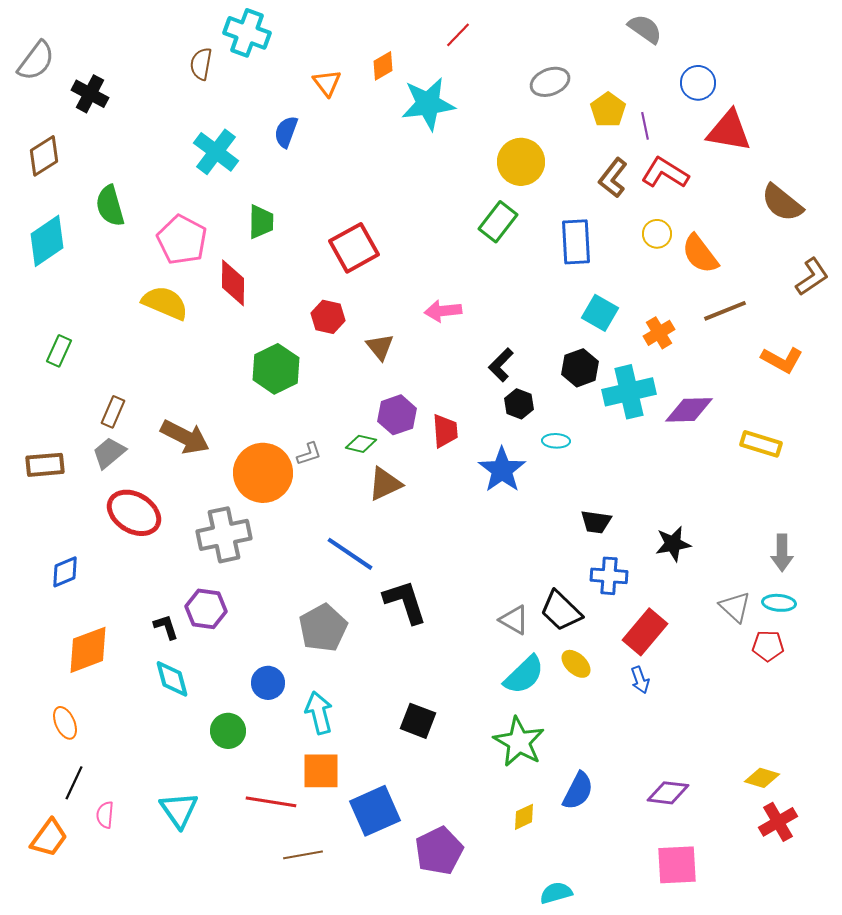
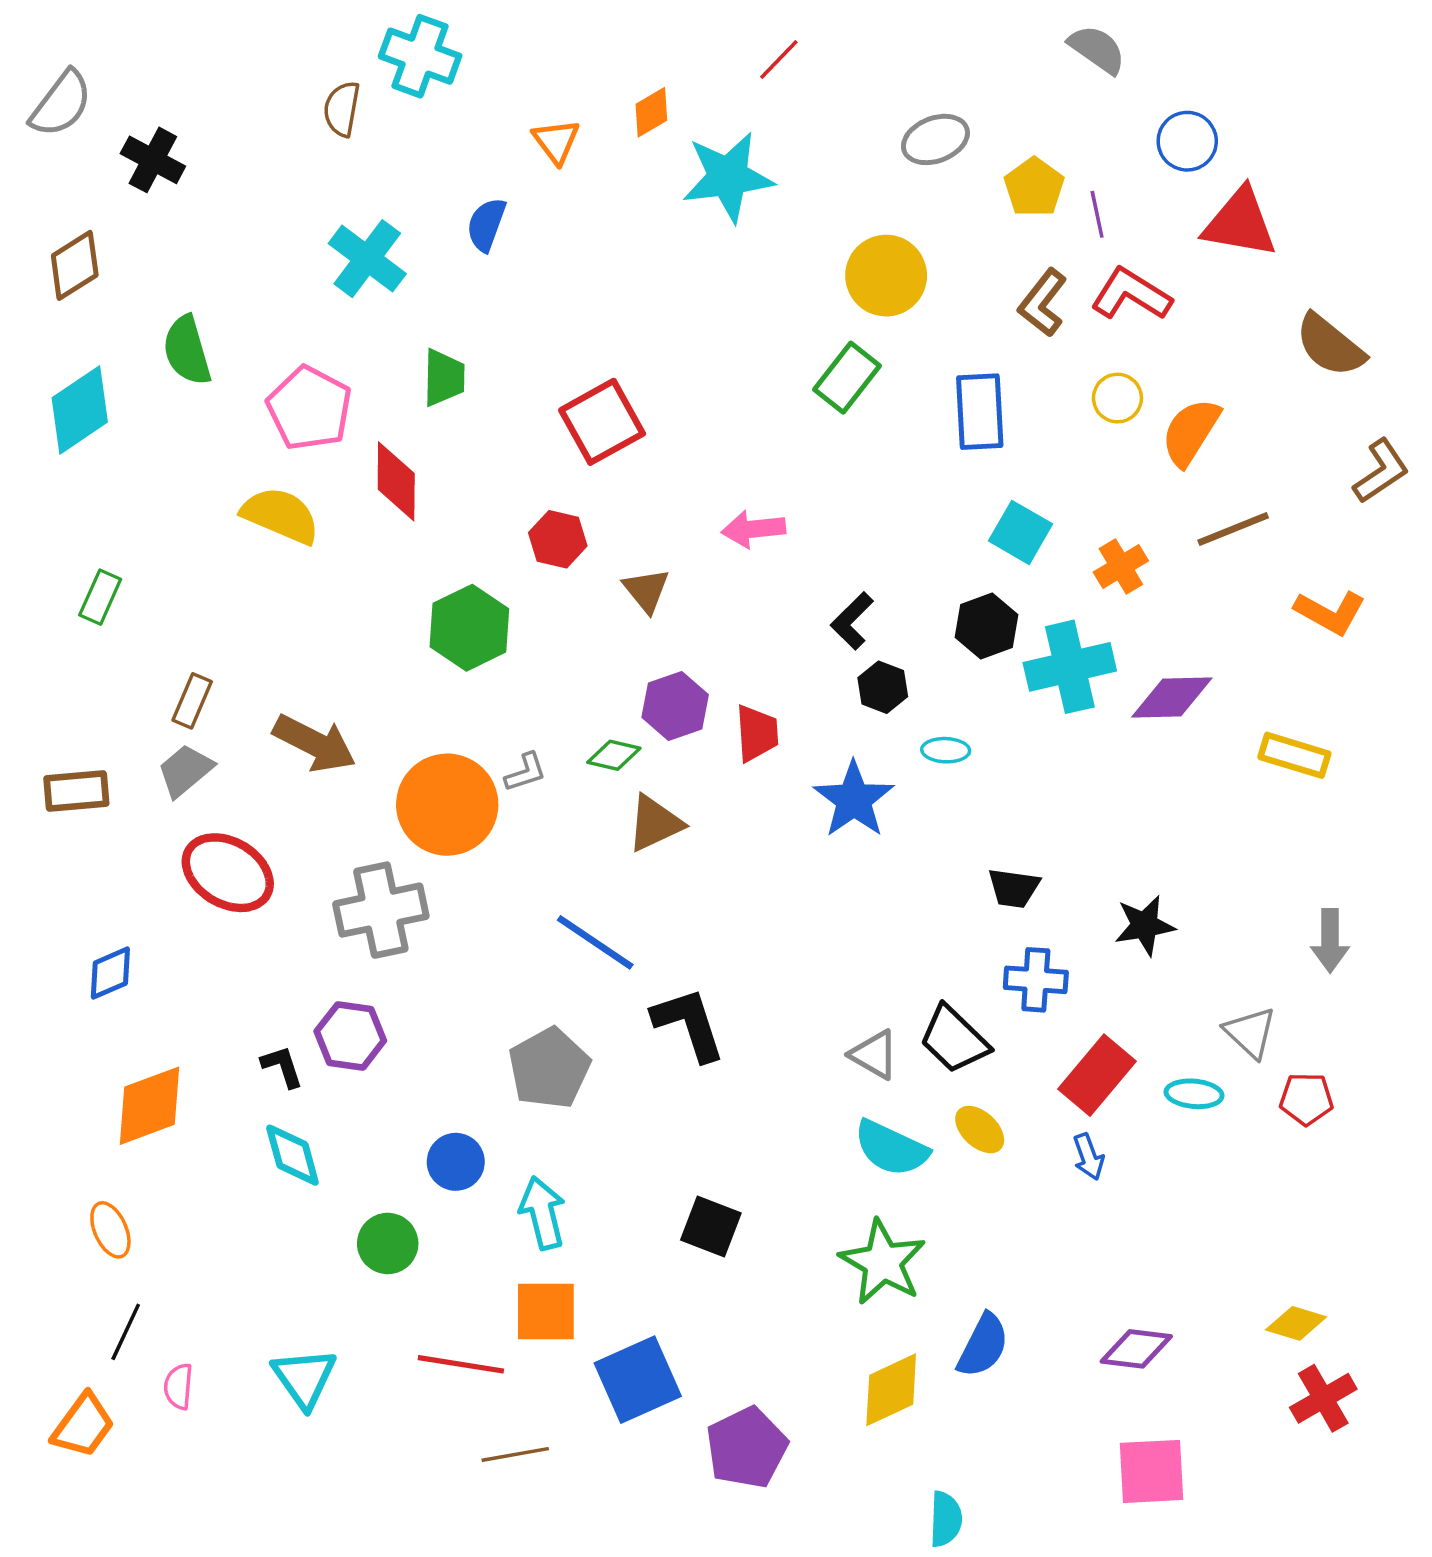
orange semicircle: (700, 254) -> (1191, 432), turned 69
cyan ellipse: (779, 603) -> (1194, 1094), moved
cyan semicircle: (524, 675) -> (891, 1148), turned 69
yellow diamond: (524, 817) -> (891, 1390), size x1.6
cyan semicircle: (556, 893) -> (946, 1519), turned 108

